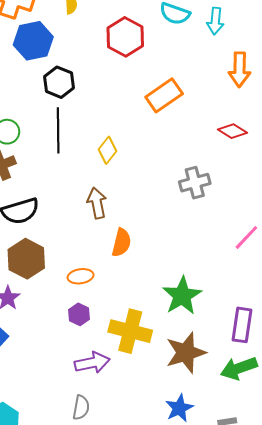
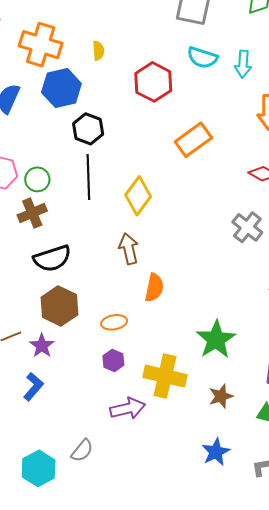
yellow diamond: (107, 150) -> (138, 196), size x1.4
gray cross: (195, 183) -> (247, 227), moved, turned -36
brown star: (186, 353) -> (221, 396), size x0.6
gray semicircle: (81, 407) -> (82, 451), moved, turned 30

